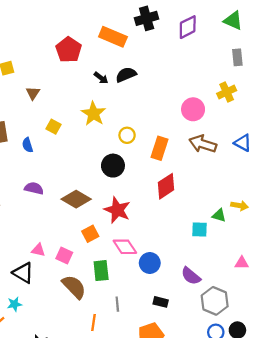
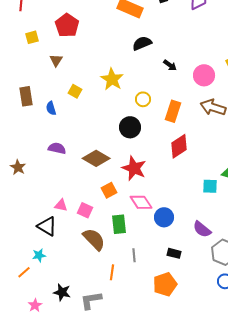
red pentagon: (69, 50) -> (67, 25), moved
black arrow: (101, 78) -> (170, 65), moved

